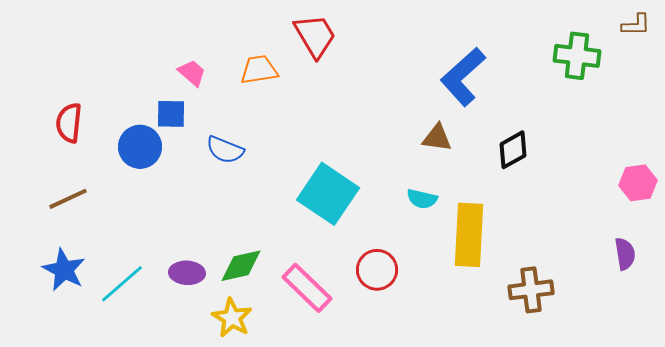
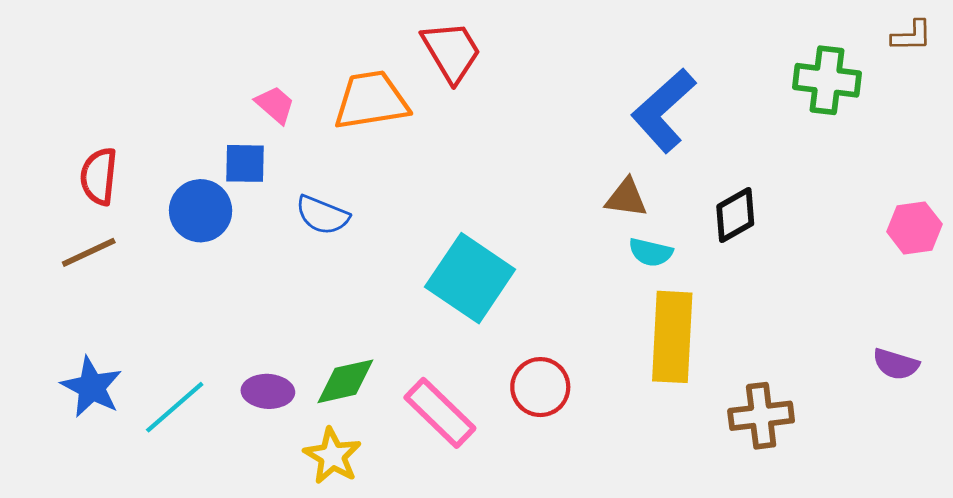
orange trapezoid: (259, 70) -> (371, 100), size x1.4
pink hexagon: (638, 183) -> (914, 228), moved
brown line: (68, 199) -> (89, 252), moved
cyan semicircle: (422, 199) -> (651, 252), moved
purple semicircle: (625, 254) -> (896, 364), turned 116

